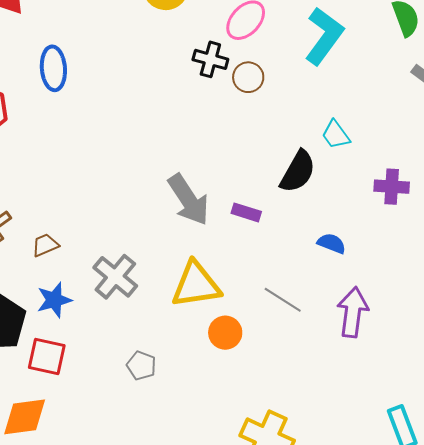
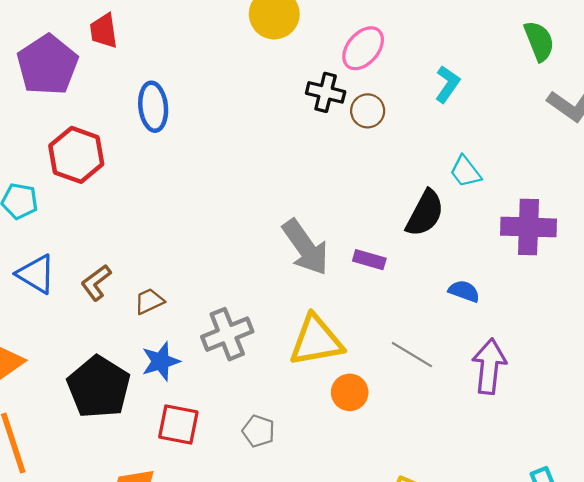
cyan L-shape: (324, 36) -> (447, 84), moved, size x0.6
purple cross: (392, 187) -> (528, 227), size x1.4
gray cross: (115, 277) -> (227, 334), turned 30
red square: (47, 357) -> (178, 425), moved

